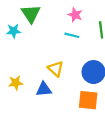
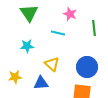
cyan star: (14, 31) -> (27, 46), moved
cyan line: (72, 35) -> (58, 33), moved

